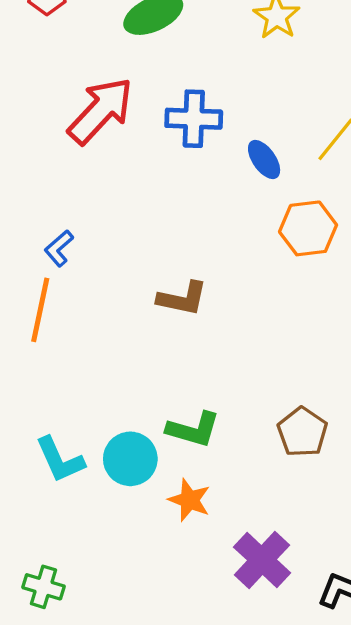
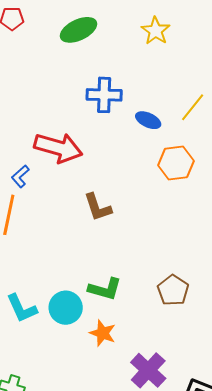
red arrow: (101, 111) -> (58, 148), moved, turned 63
blue ellipse: (264, 159) -> (148, 120), turned -30
brown L-shape: (182, 298) -> (98, 207), turned 60

